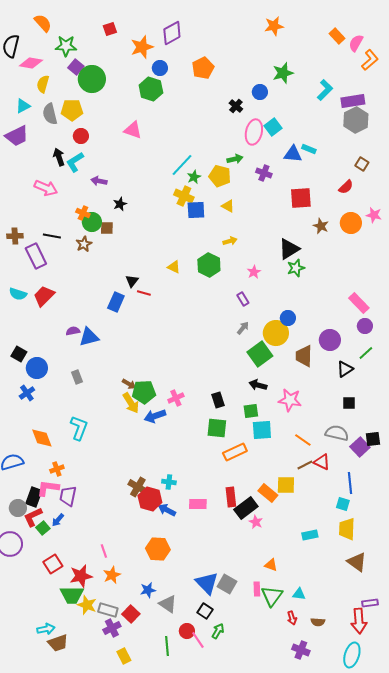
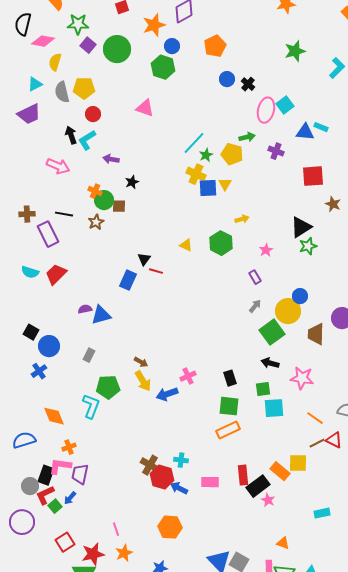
green circle: (92, 79) -> (117, 49), moved
blue circle: (260, 92) -> (227, 79), moved
yellow triangle: (228, 206) -> (225, 184), moved, turned 32
gray rectangle: (77, 377) -> (89, 355), turned 48
green pentagon: (144, 392) -> (108, 387), moved
orange rectangle: (235, 452) -> (228, 430), moved

